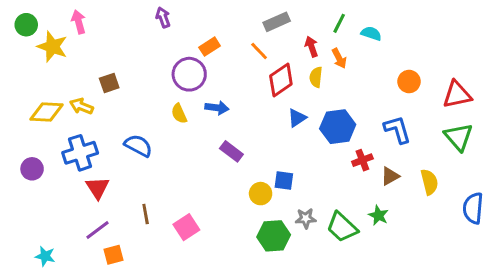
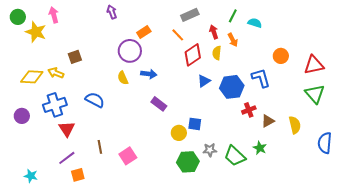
blue L-shape: (397, 130) -> (261, 78), moved

